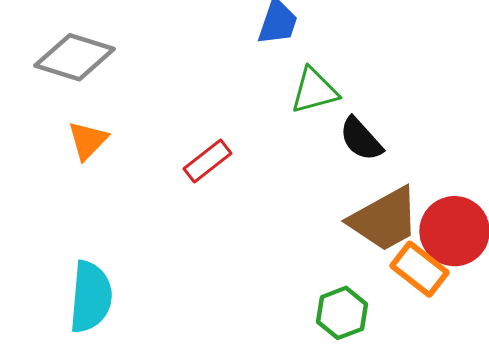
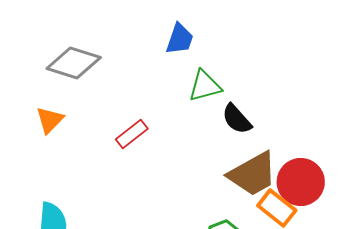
gray diamond: (75, 57) -> (74, 63), moved

